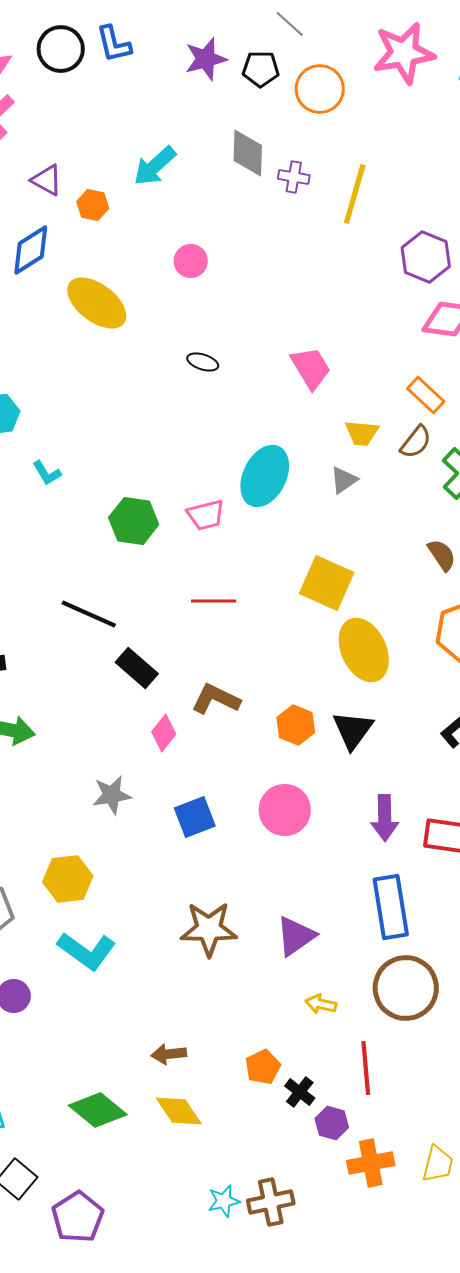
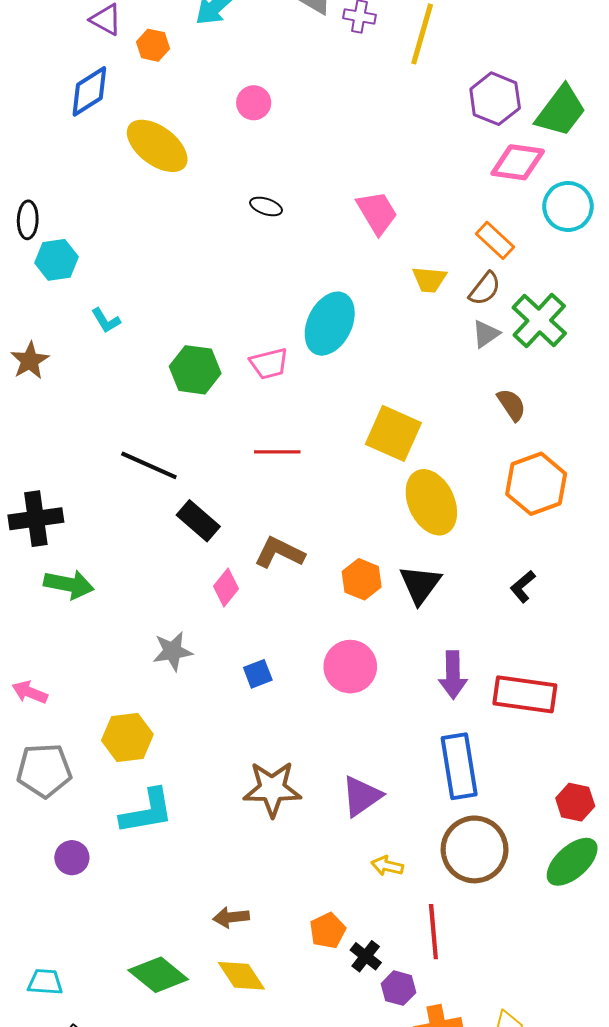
gray triangle: (344, 480) -> (486, 334), moved
blue square: (195, 817) -> (258, 674), size x0.7
cyan L-shape: (87, 951) -> (147, 811), turned -46

